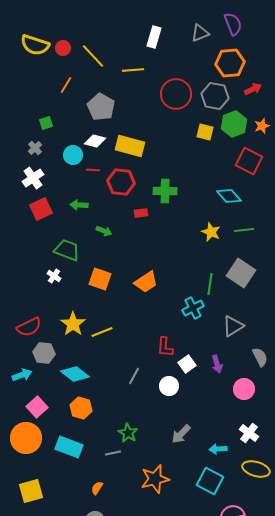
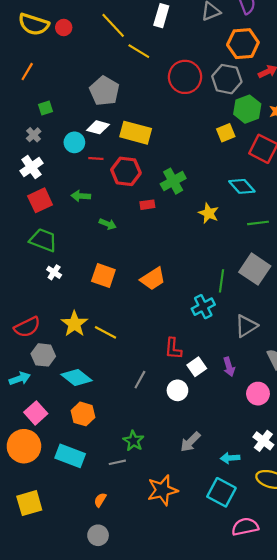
yellow line: (93, 56) -> (113, 25), moved
yellow line: (133, 70) -> (139, 51), turned 35
orange line: (66, 85) -> (27, 72), moved
yellow square: (205, 132) -> (226, 133), moved, turned -36
green cross: (165, 191) -> (173, 181), turned -30
yellow star: (211, 232) -> (209, 213), moved
green trapezoid: (67, 250) -> (43, 240), moved
yellow line: (102, 332) -> (106, 332), turned 50

